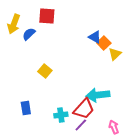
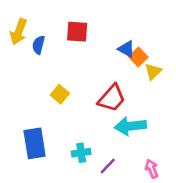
red square: (47, 16) -> (77, 32), moved
blue semicircle: (29, 34) -> (39, 45), turned -32
blue rectangle: (26, 108) -> (35, 143), size x1.6
red trapezoid: (84, 109) -> (112, 98), moved

